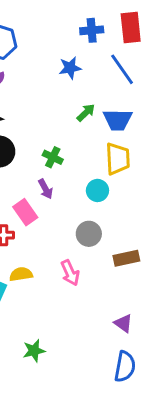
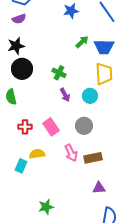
purple arrow: (46, 189) -> (65, 95), moved
pink rectangle: (25, 212) -> (51, 127), moved
brown rectangle: (126, 258) -> (93, 158), moved
purple triangle: (123, 323) -> (99, 188), moved, turned -40

